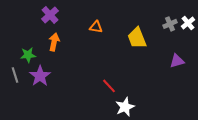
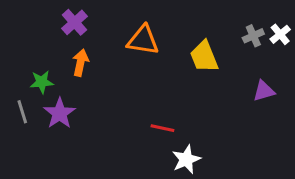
orange triangle: (96, 27) -> (143, 40), size x1.6
red line: (109, 86) -> (162, 128), turned -35

